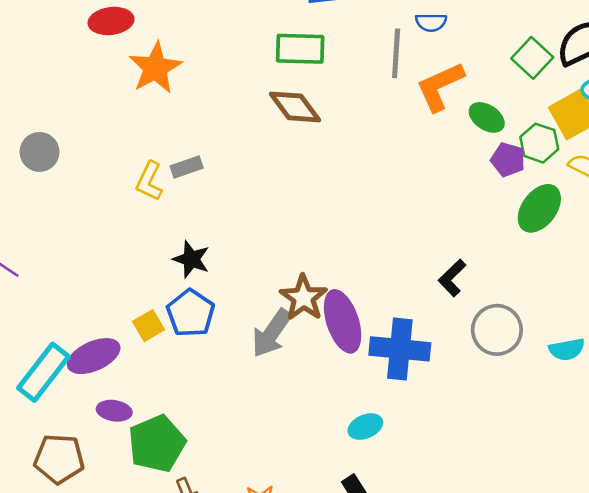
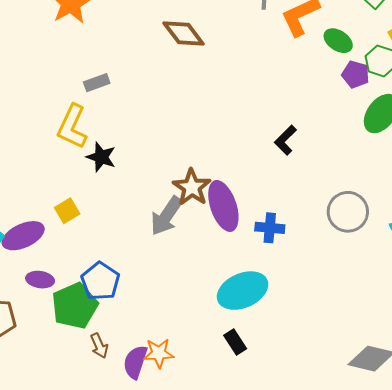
yellow L-shape: (149, 181) -> (72, 127), moved, size x1.4
black L-shape: (452, 278) -> (285, 140), moved
blue pentagon: (191, 313) -> (100, 281), moved
blue cross: (400, 349) -> (270, 228), size x0.6
cyan ellipse: (365, 427) -> (243, 291), size x1.8

